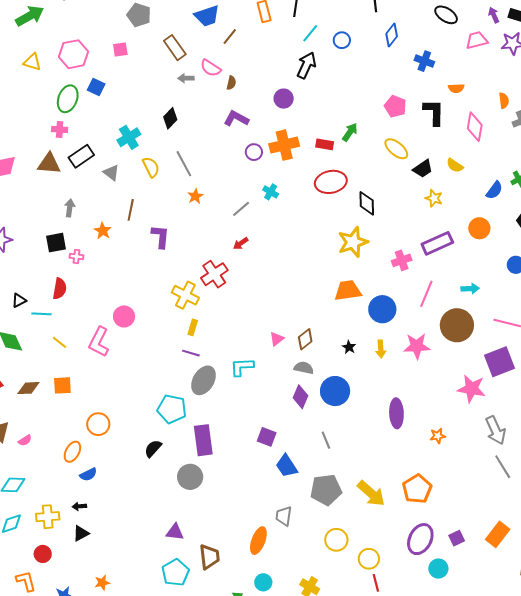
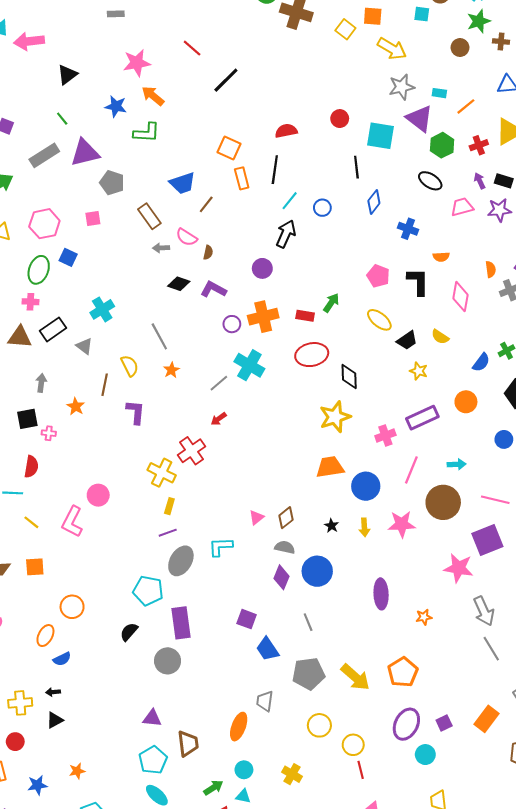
black diamond: (170, 118) -> (179, 284), moved, turned 65
yellow semicircle: (151, 167) -> (130, 366), moved
cyan cross: (271, 192) -> (249, 365), size x1.8
purple line: (191, 353) -> (168, 533), turned -36

